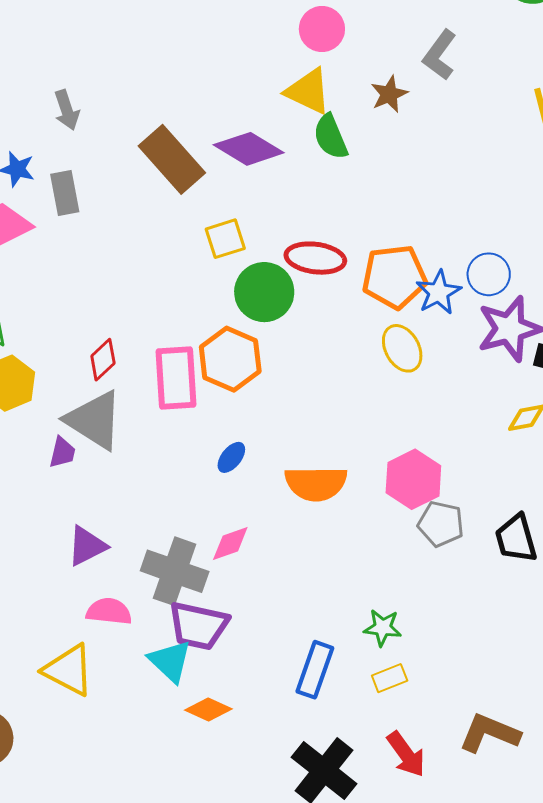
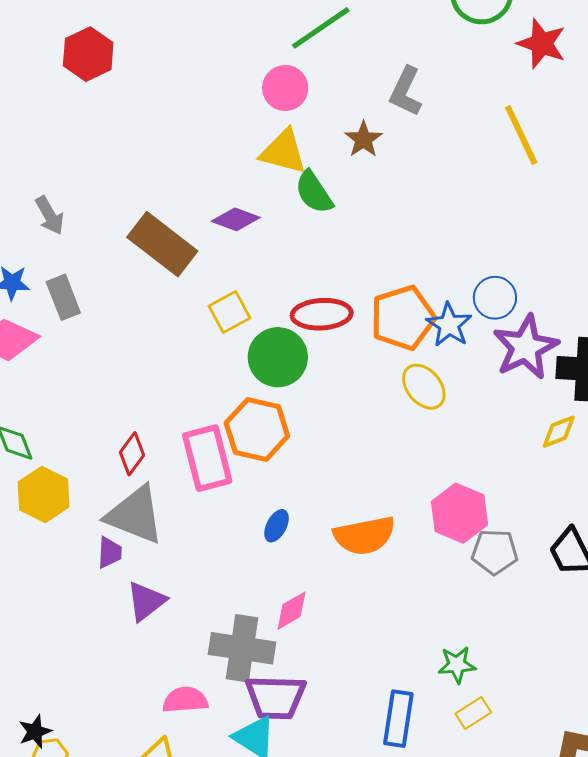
purple diamond: (249, 149) -> (236, 219), size x0.7
purple triangle: (87, 546) -> (146, 601), moved

